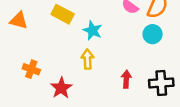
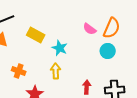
orange cross: (31, 69) -> (19, 71), moved

